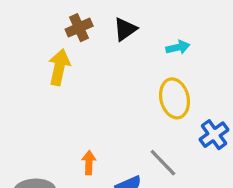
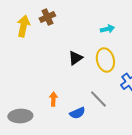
black triangle: (125, 29) -> (75, 58), moved
yellow arrow: (59, 67) -> (23, 26), moved

